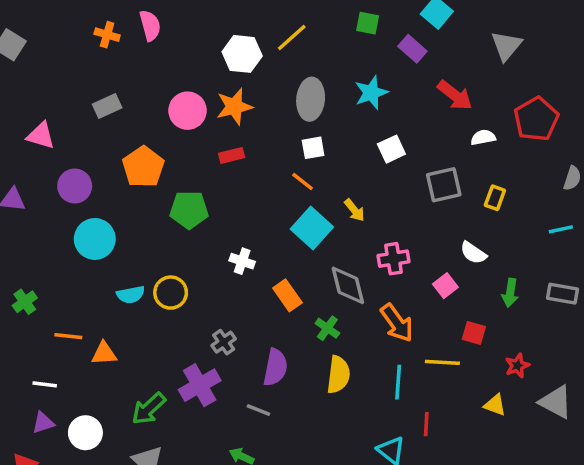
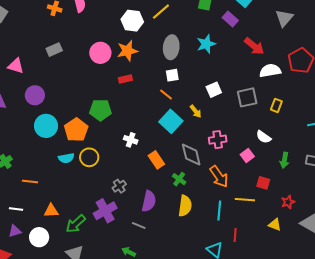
white semicircle: (483, 137) -> (270, 71), size x1.5
white square: (391, 149) -> (214, 90), moved
orange pentagon: (143, 167) -> (76, 130), moved
orange triangle: (104, 353) -> (51, 211), moved

